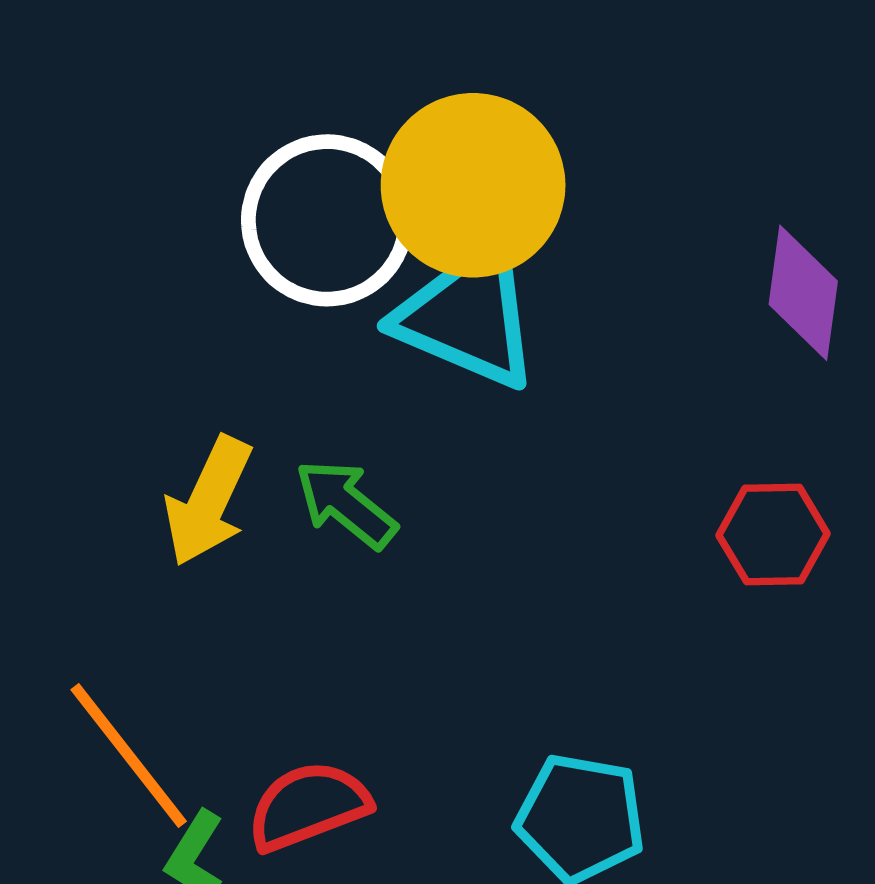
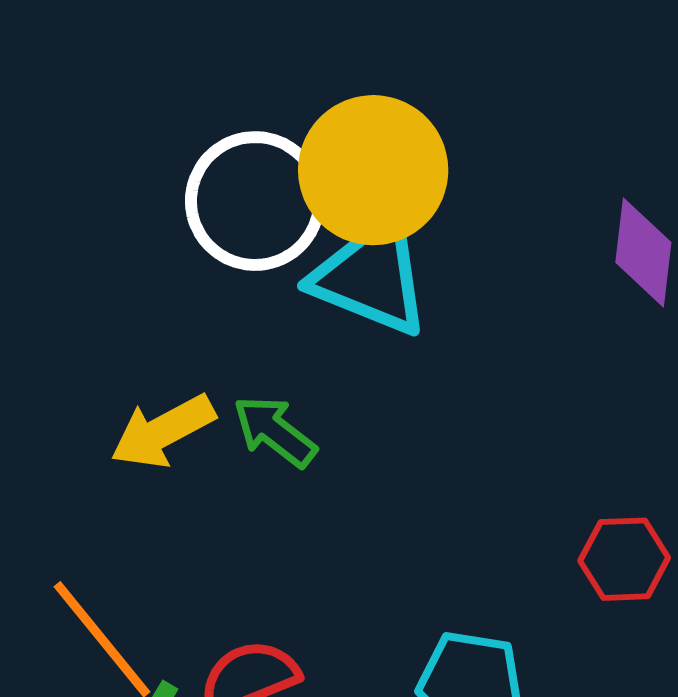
yellow arrow: (208, 501) -> (163, 431), turned 38
red hexagon: (773, 535) -> (624, 559), moved

